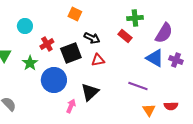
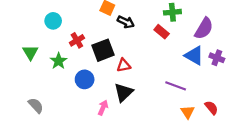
black arrow: (92, 38) -> (126, 22), moved
red triangle: (98, 60) -> (124, 65), moved
blue circle: (54, 80) -> (85, 79), size x0.7
red semicircle: (171, 106) -> (211, 108), turned -128

